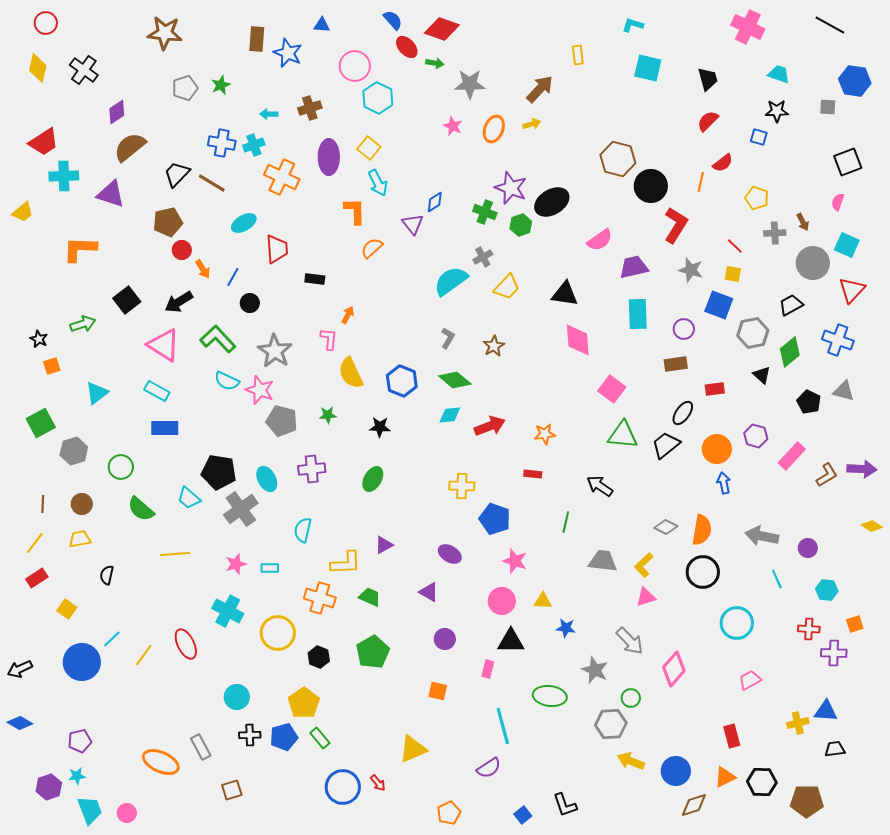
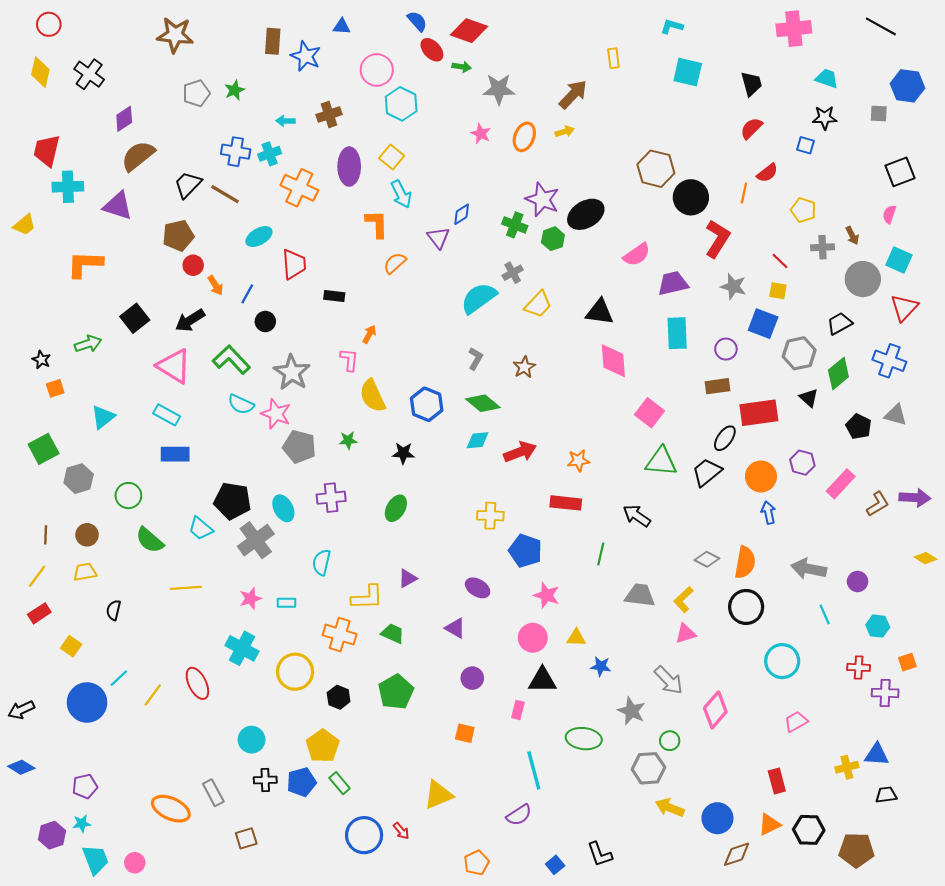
pink cross: (748, 27) -> (794, 29), turned -32
red trapezoid: (44, 142) -> (47, 151), turned 136
red rectangle: (715, 389) -> (759, 413), size x1.8
red rectangle: (533, 474) -> (566, 503), size x1.6

